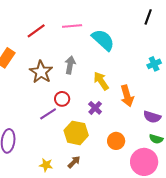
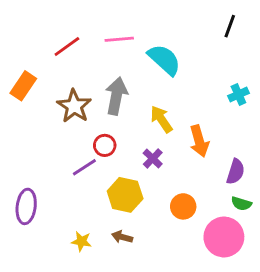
gray arrow: (70, 65) -> (116, 96), size x1.4
purple semicircle: (152, 117) -> (236, 172), turned -90
brown arrow: (74, 162) -> (122, 237), turned -120

